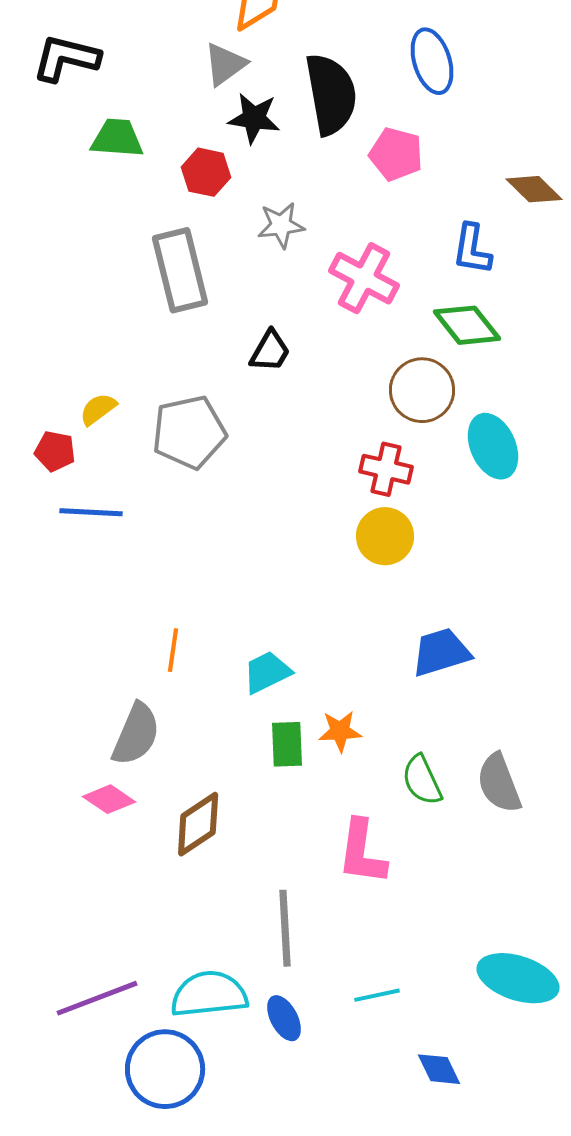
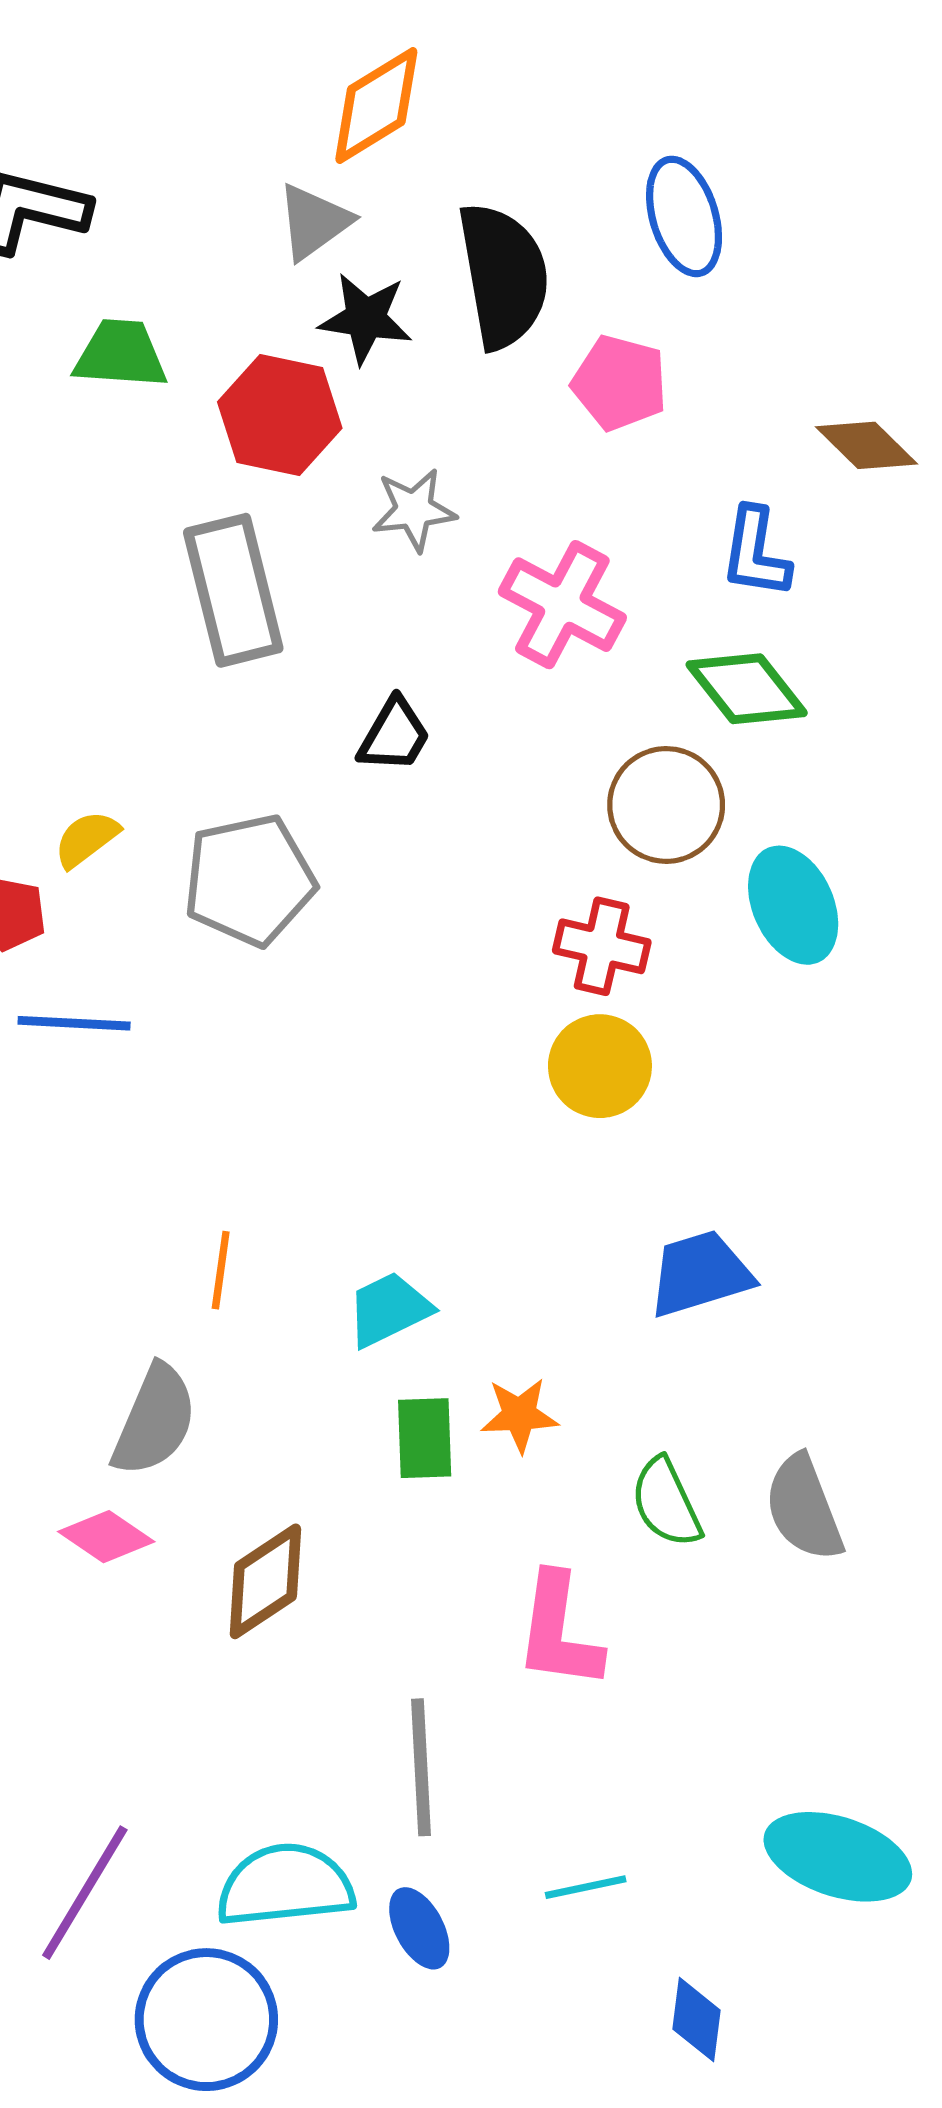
red hexagon: (206, 172) -> (280, 415), size x1.4
purple line: (97, 998) -> (85, 1893), turned -38
blue diamond: (439, 1069) -> (697, 2020), turned 33

